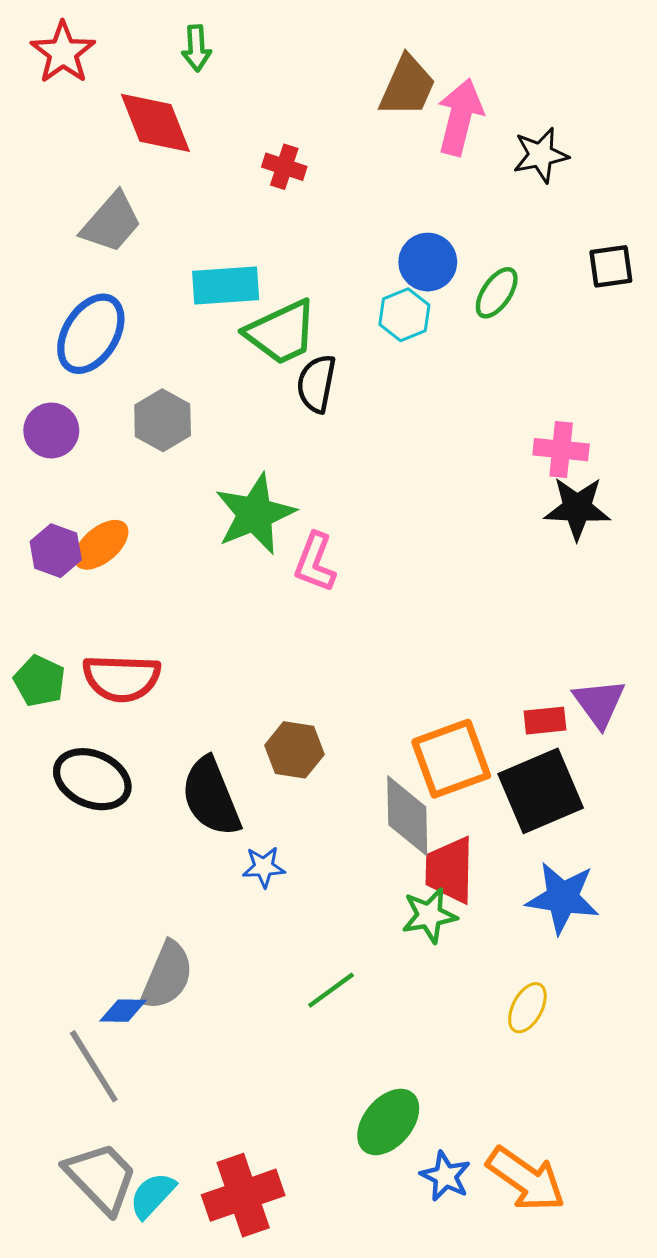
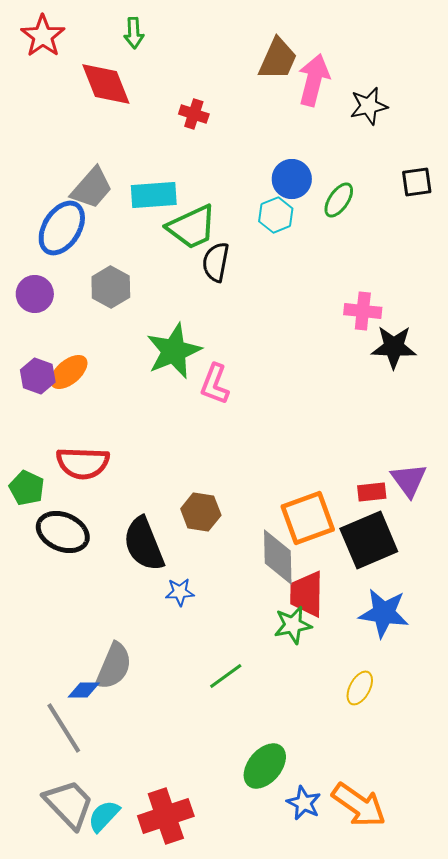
gray trapezoid: (111, 222) -> (92, 188), moved
pink cross: (561, 450) -> (363, 311), moved
green pentagon: (40, 681) -> (27, 488), moved

